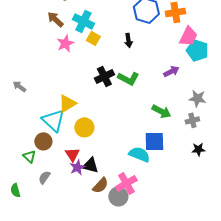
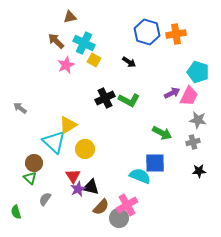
pink trapezoid: (188, 36) -> (189, 96), moved
black arrow: (128, 40) -> (129, 62), turned -48
brown circle: (43, 141) -> (34, 163), moved

